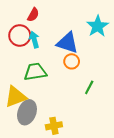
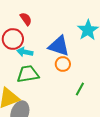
red semicircle: (33, 15) -> (26, 19), turned -64
cyan arrow: (34, 40) -> (25, 52), moved, turned -63

